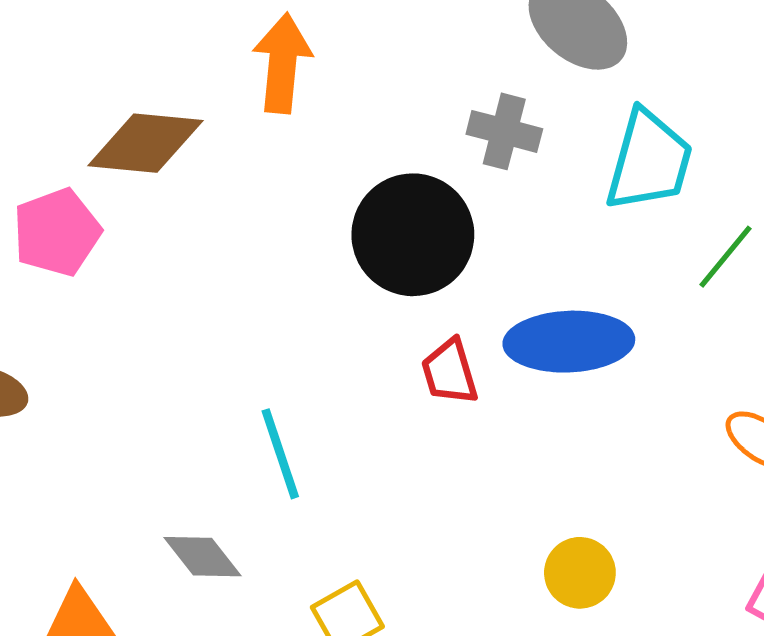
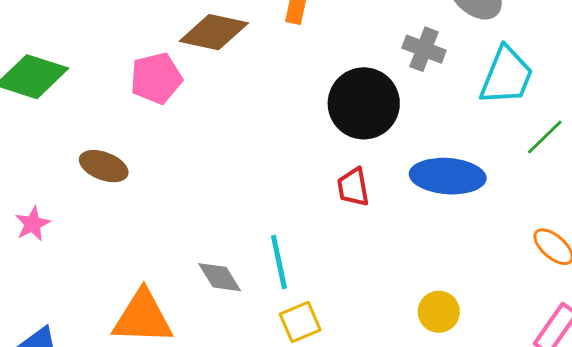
red trapezoid: (450, 372) -> (353, 187), moved
cyan line: (280, 454) -> (279, 262), moved

